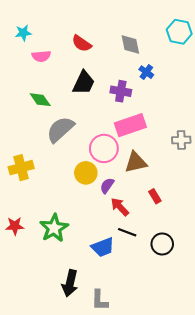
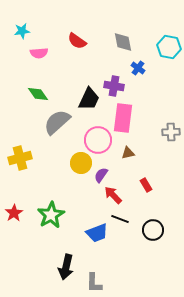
cyan hexagon: (179, 32) -> (169, 47), moved
black trapezoid: (84, 83) -> (89, 99), moved
pink rectangle: (130, 125) -> (123, 118), turned -64
brown triangle: (136, 162) -> (128, 153), size x0.6
red star: (15, 226) -> (14, 213), turned -30

